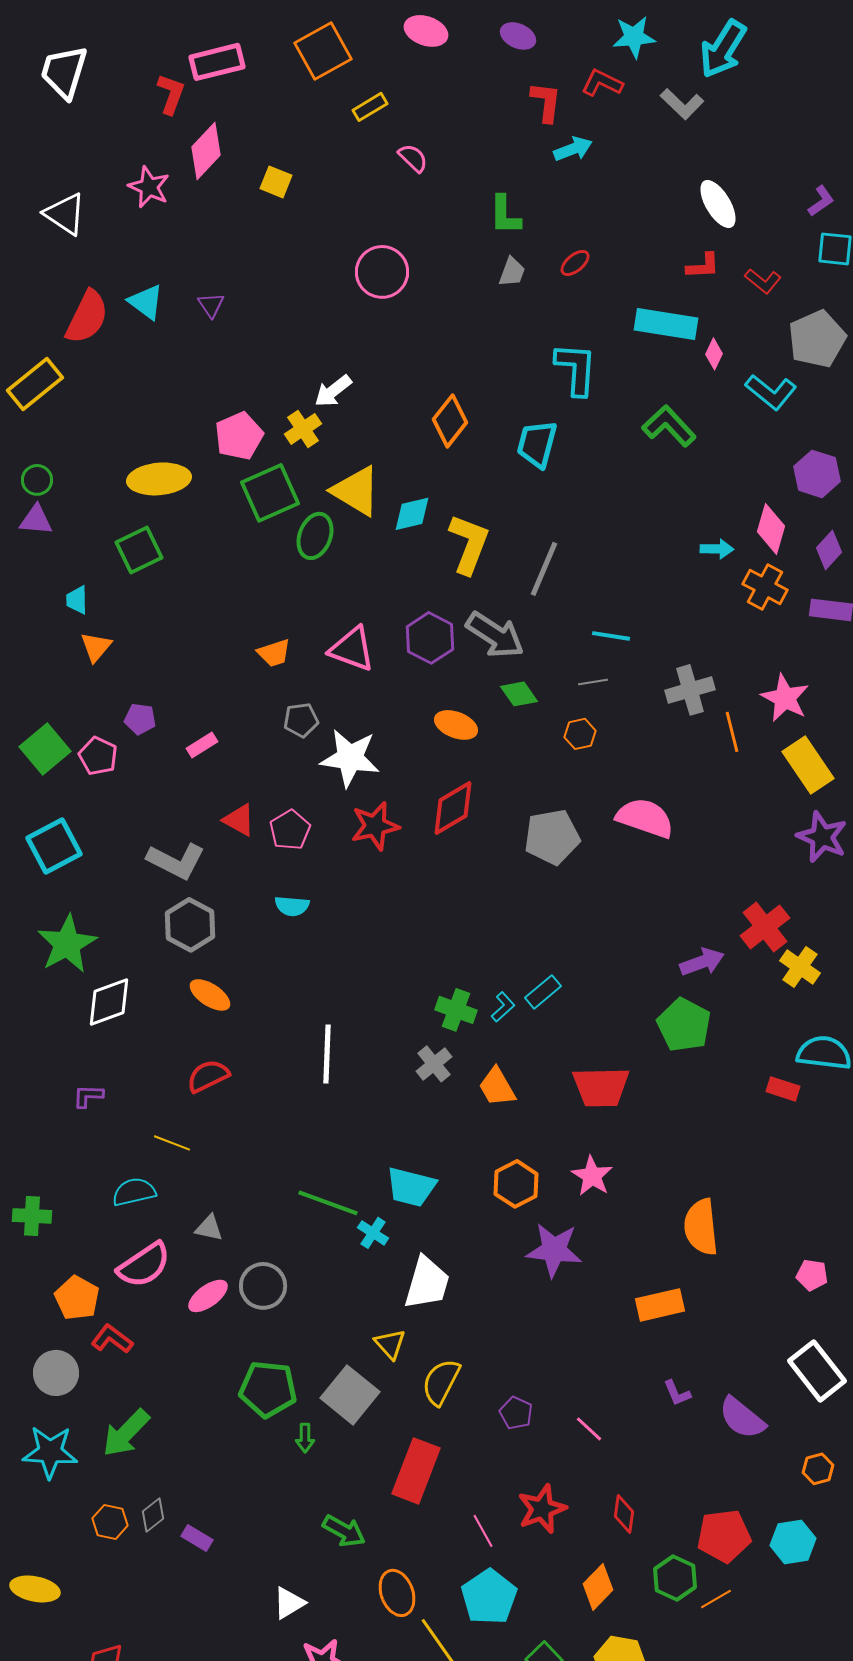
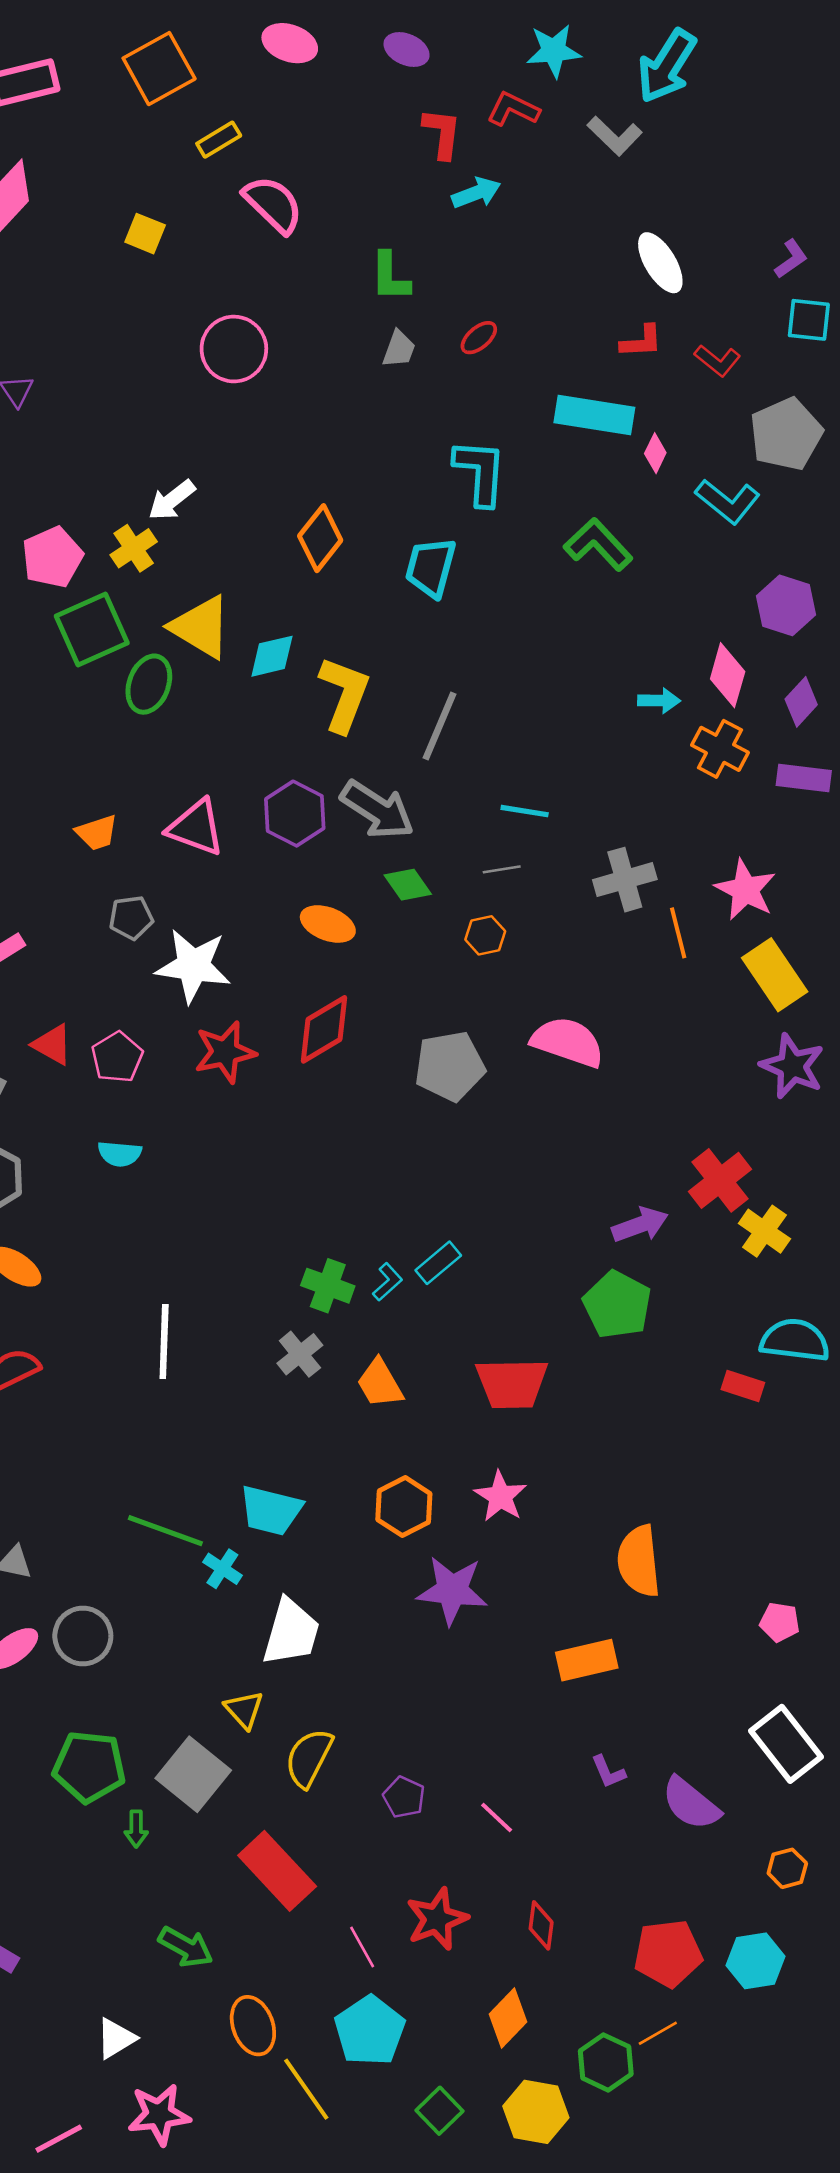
pink semicircle: (413, 158) -> (273, 204), size x1.6
yellow square: (276, 182) -> (145, 234), moved
red rectangle: (416, 1471) -> (277, 1871), turned -64
green hexagon: (675, 1578) -> (606, 2062), moved

